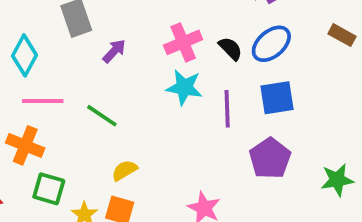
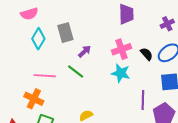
cyan diamond: (24, 55) -> (38, 39), moved
purple line: (227, 109) -> (143, 100), moved
green line: (102, 116) -> (76, 71), moved

